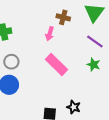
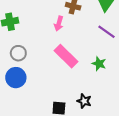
green star: (94, 65) -> (99, 64), moved

